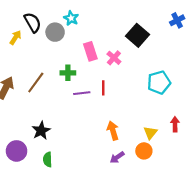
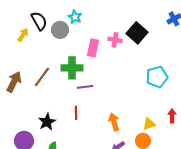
pink rectangle: (90, 51) -> (93, 48), turned 30
pink cross: (114, 58) -> (115, 40), moved, turned -32
green cross: (68, 73) -> (72, 68), size x1.5
red line: (103, 88) -> (76, 113), moved
yellow triangle: (150, 133) -> (149, 124), turned 32

